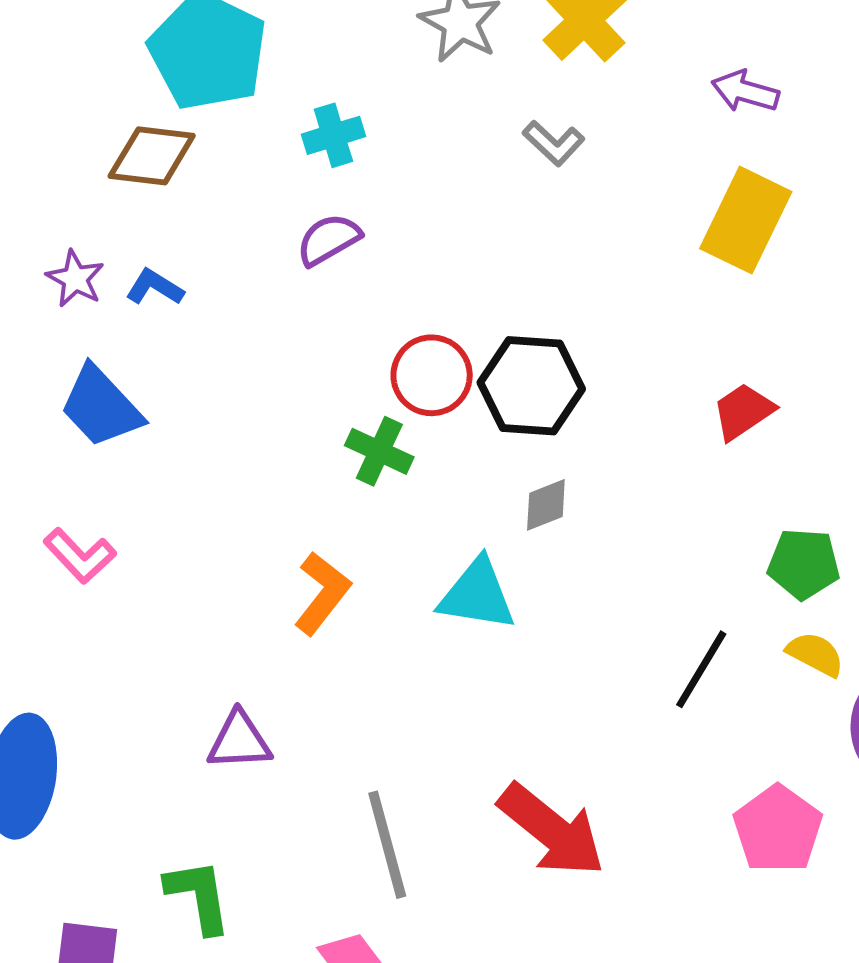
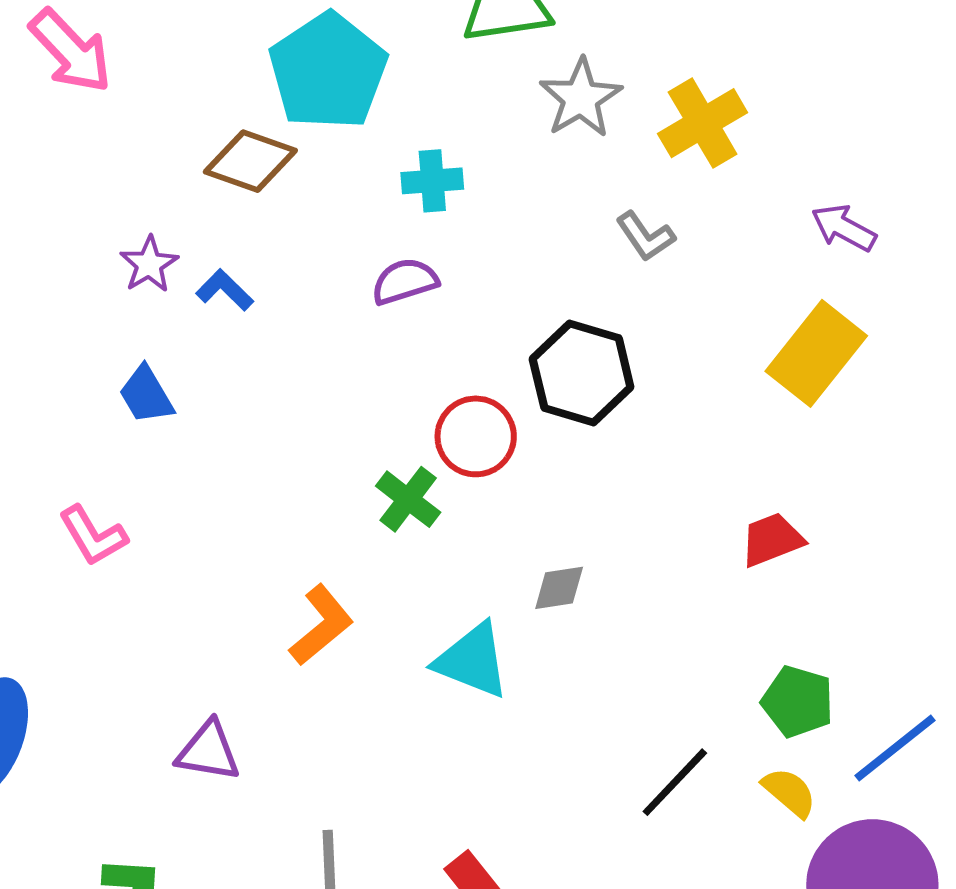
black hexagon: (531, 386) -> (582, 373), moved
blue trapezoid: (101, 407) -> (146, 395), size x0.7

